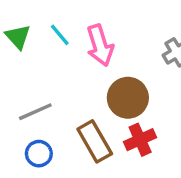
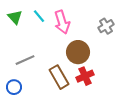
blue circle: (39, 154) -> (14, 87), moved

